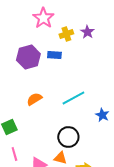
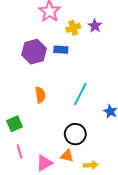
cyan line: (73, 98) -> (80, 94), turned -35
orange semicircle: (34, 99) -> (40, 95), turned 112

